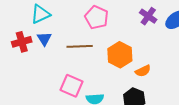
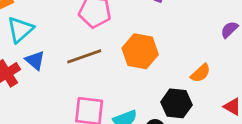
orange semicircle: (143, 71) -> (201, 73), moved

